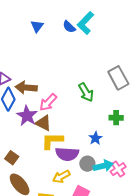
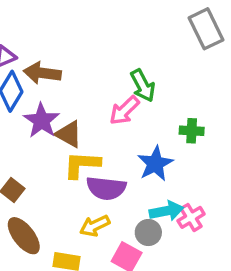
gray rectangle: (118, 78) -> (206, 29), moved
pink arrow: (48, 102) -> (124, 110), moved
blue star: (95, 138) -> (155, 164), size x1.5
gray circle: (87, 164) -> (148, 233), moved

